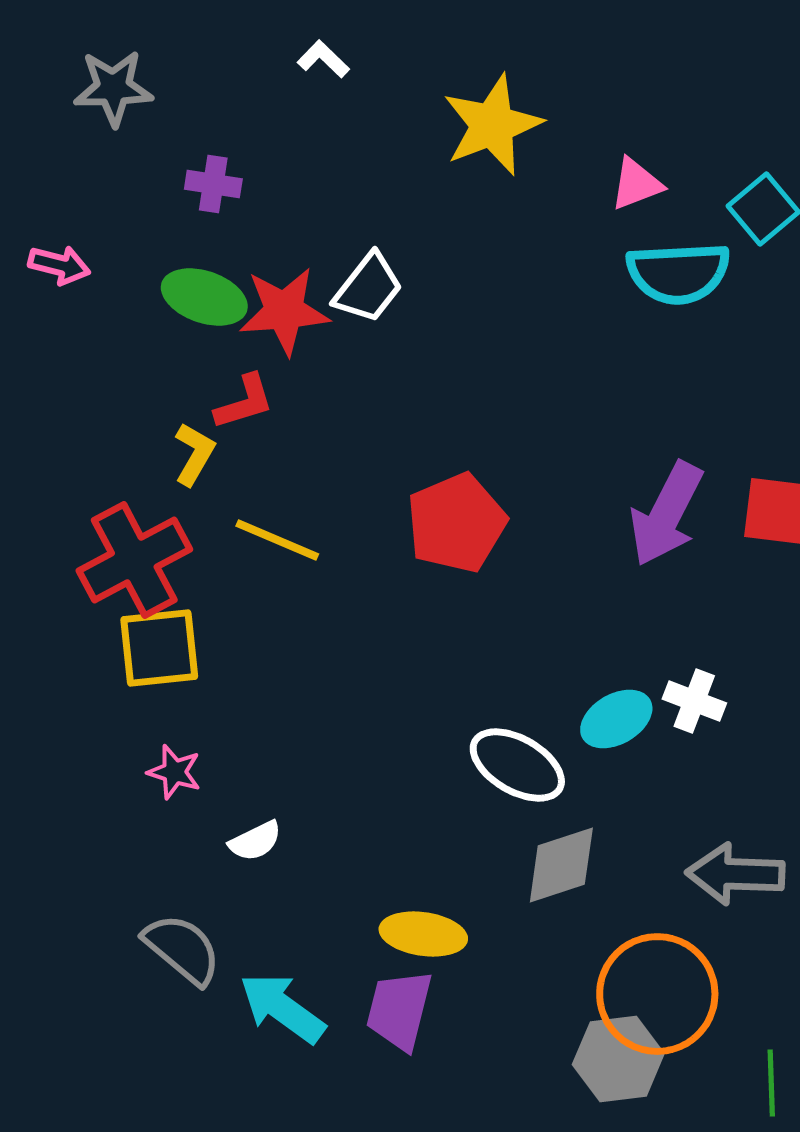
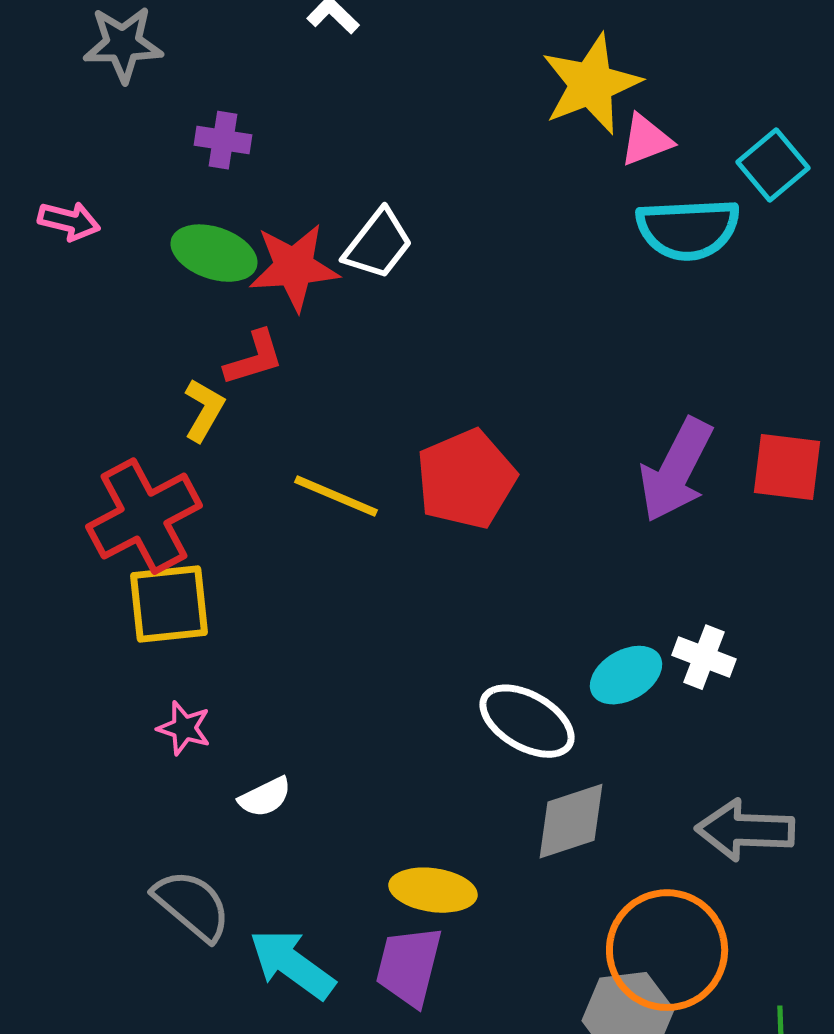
yellow star: (492, 125) -> (591, 84), moved
yellow line: (277, 540) -> (336, 496), moved

